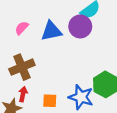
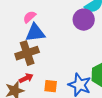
blue triangle: (51, 31) -> (35, 33), moved
red arrow: (23, 94) -> (26, 78), turned 48

